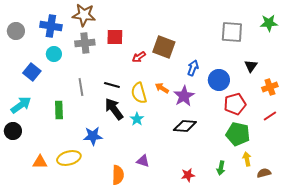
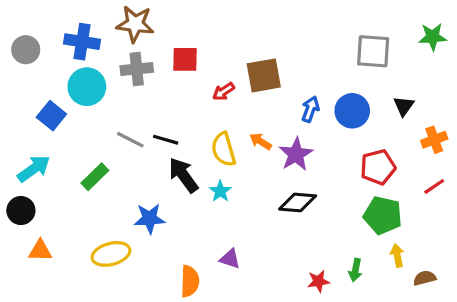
brown square: (164, 47) -> (264, 75), turned -30
cyan circle: (54, 54) -> (87, 87), size x1.5
blue circle: (219, 80) -> (352, 111), moved
black line: (112, 85) -> (166, 140), moved
gray line: (81, 87) -> (130, 140), turned -54
green rectangle: (59, 110) -> (95, 177), turned 48
orange triangle: (40, 162) -> (40, 251), moved
red star: (188, 175) -> (318, 281), moved

